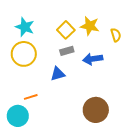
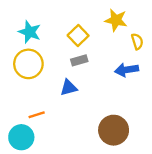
yellow star: (90, 26) -> (116, 20), moved
blue arrow: (93, 59) -> (127, 70), moved

